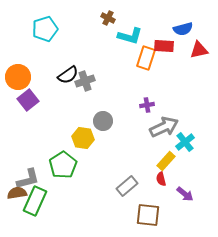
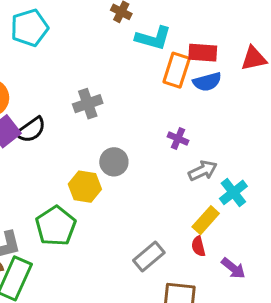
blue semicircle: (183, 29) -> (207, 82), moved
black semicircle: (68, 75) -> (31, 130), moved
purple cross: (147, 105) -> (178, 139), turned 32
gray arrow: (164, 127) -> (203, 171), size x0.7

